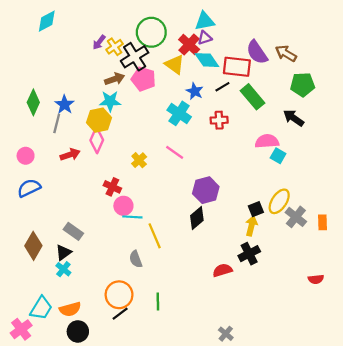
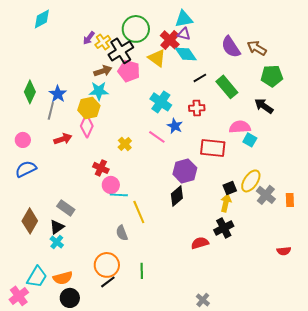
purple triangle: (205, 38) -> (184, 34), turned 32
red rectangle: (237, 67) -> (213, 148), moved
blue star: (195, 91) -> (175, 126), moved

